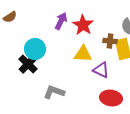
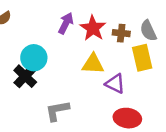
brown cross: (110, 41) -> (121, 33), moved
gray L-shape: (54, 92) -> (57, 111), turned -30

